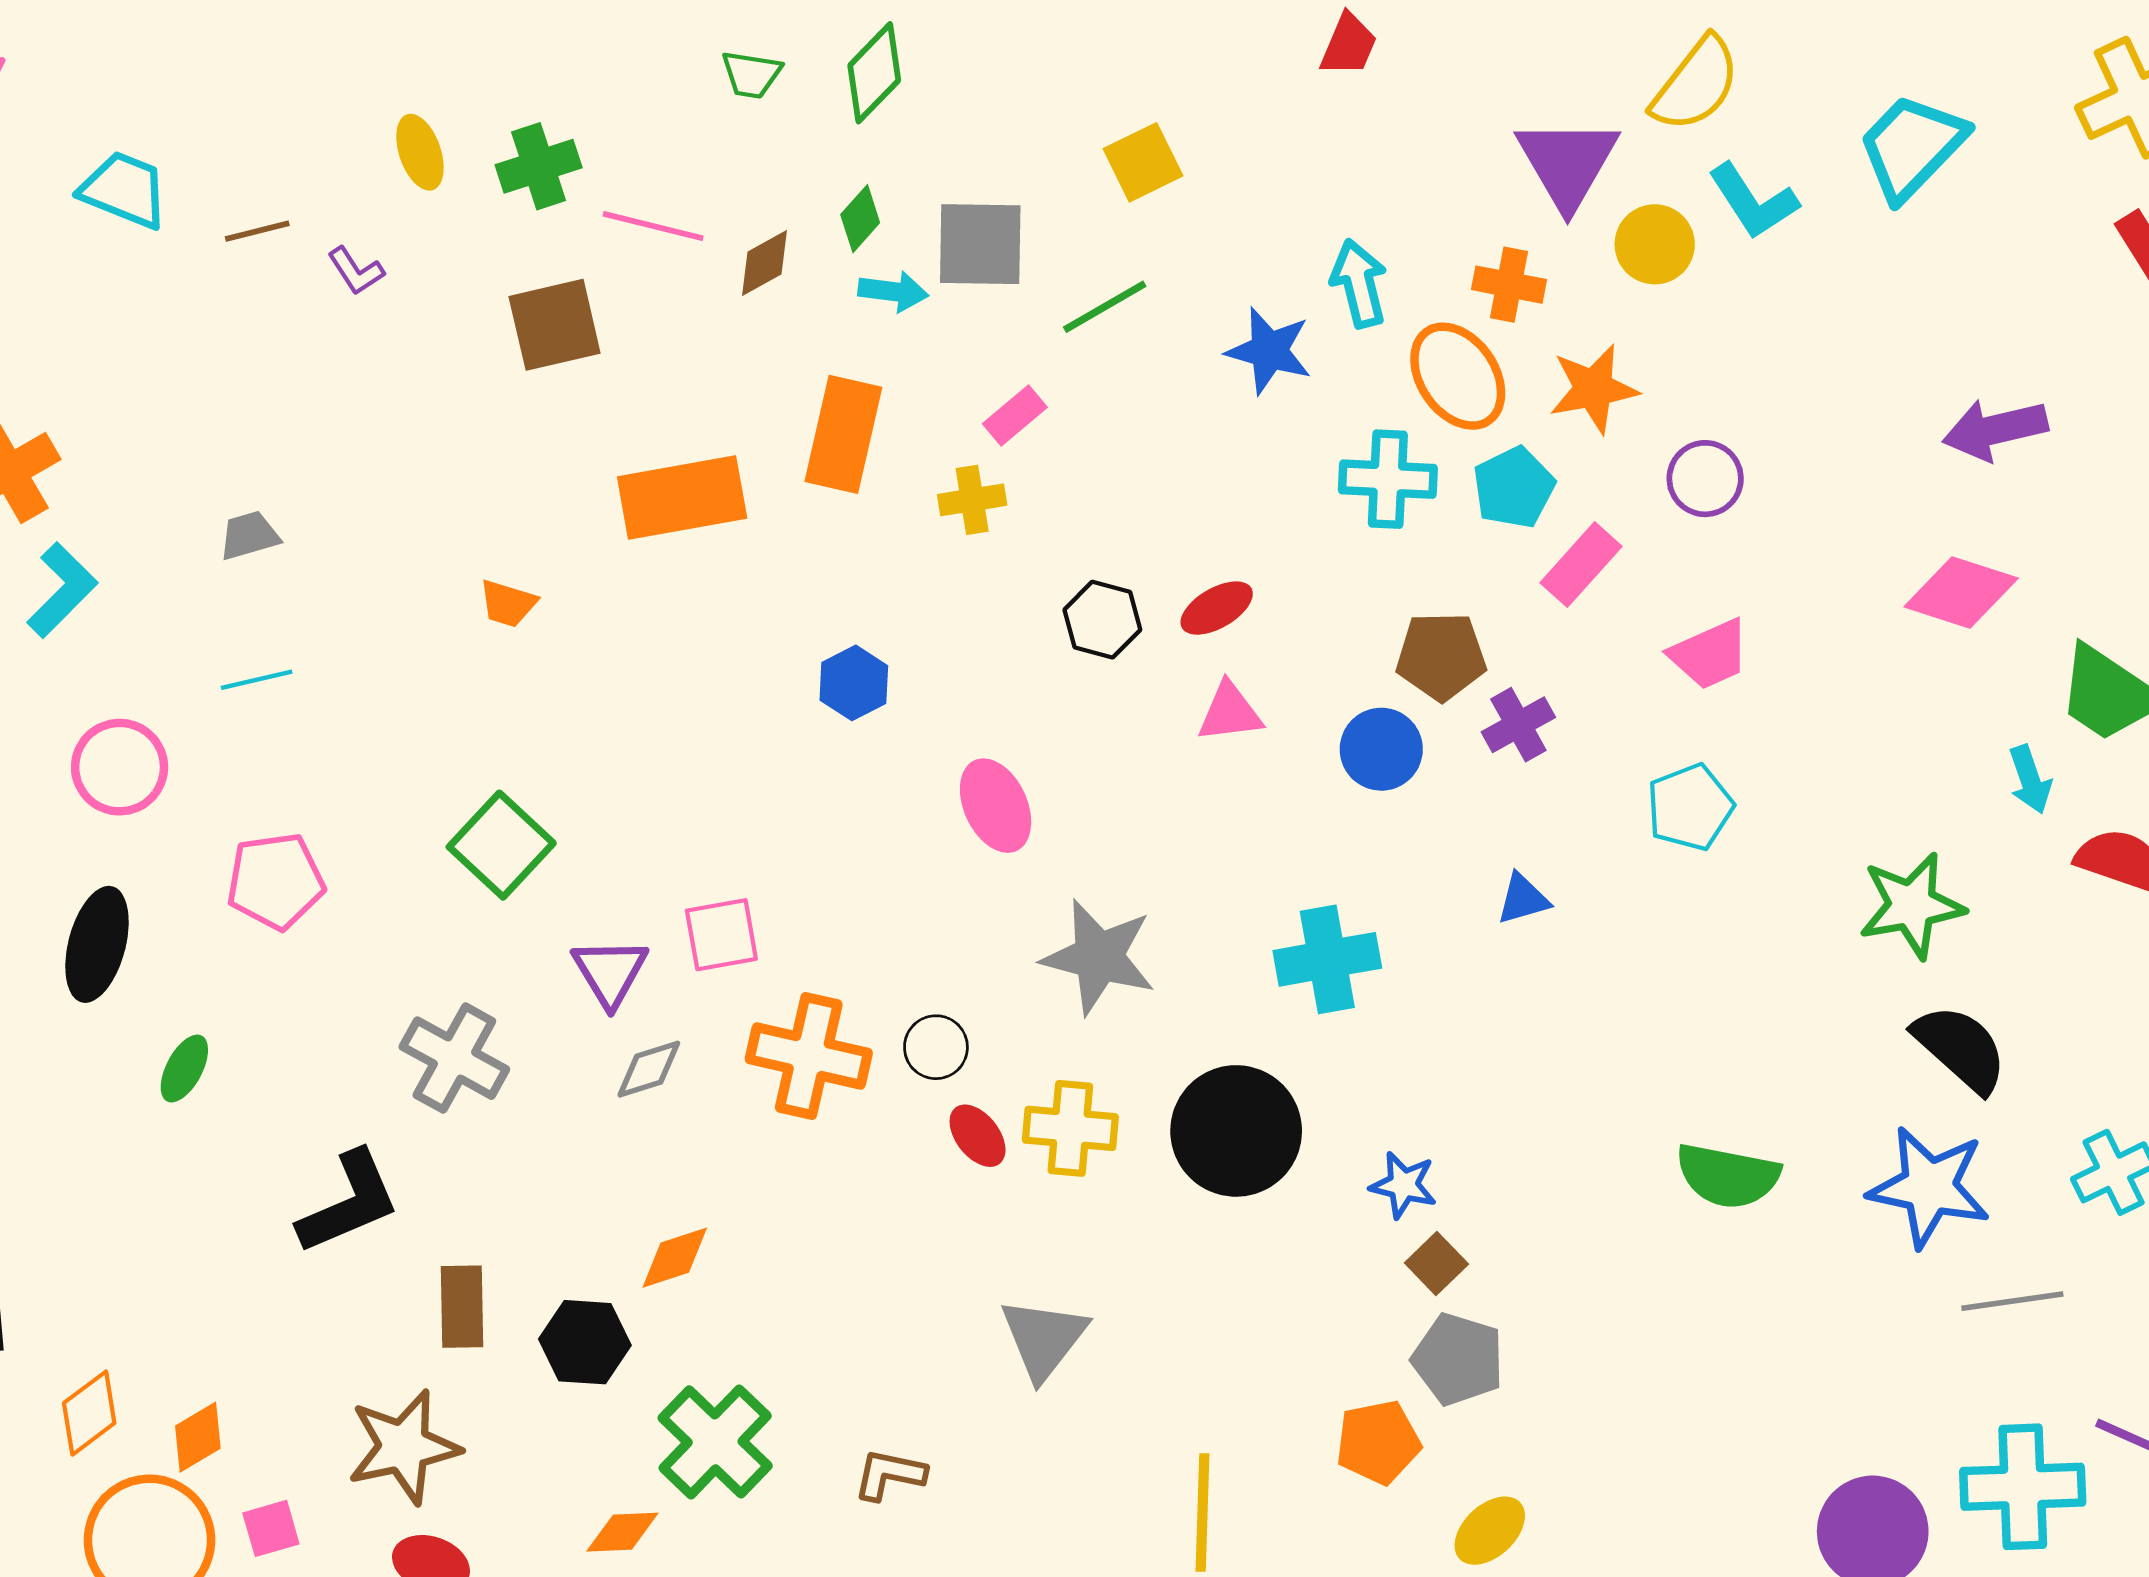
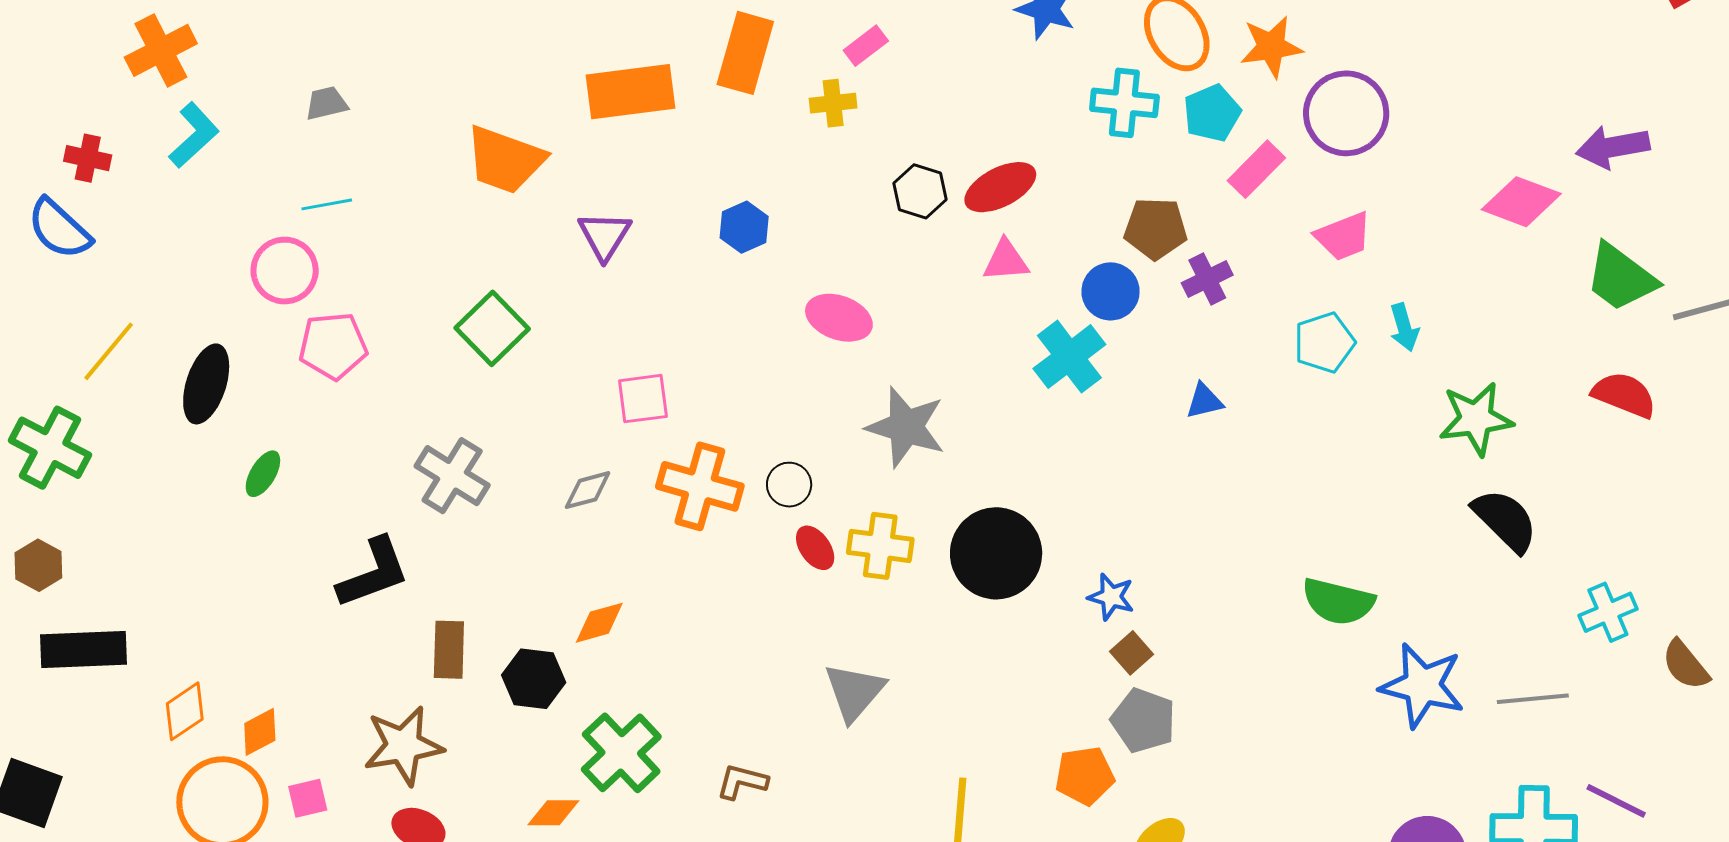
purple arrow: (1995, 429) -> (1613, 147), moved
purple circle: (1705, 479) -> (1346, 113), size x1.6
orange trapezoid: (508, 604) -> (505, 160), size x2.0
red ellipse: (1217, 608) -> (1000, 187), size x1.4
pink circle: (120, 767) -> (285, 271), moved
cyan arrow: (2030, 780) -> (1404, 327), moved
pink ellipse: (996, 806) -> (839, 318), turned -48
cyan cross: (1327, 959) -> (1069, 357), moved, turned -30
purple triangle: (610, 972) -> (605, 236), moved
blue star: (1929, 1187) -> (1422, 686), moved

